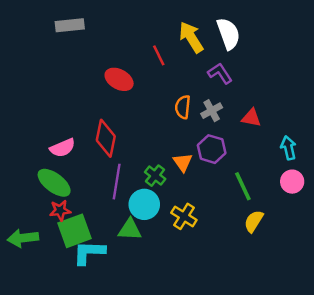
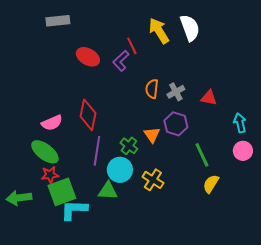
purple L-shape: (220, 73) -> (121, 61), moved, turned -100
red ellipse: (119, 79) -> (88, 57), moved

